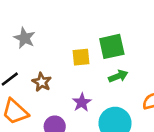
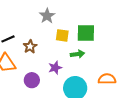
gray star: (25, 38) -> (47, 16), moved
green arrow: (118, 76) -> (78, 54), moved

